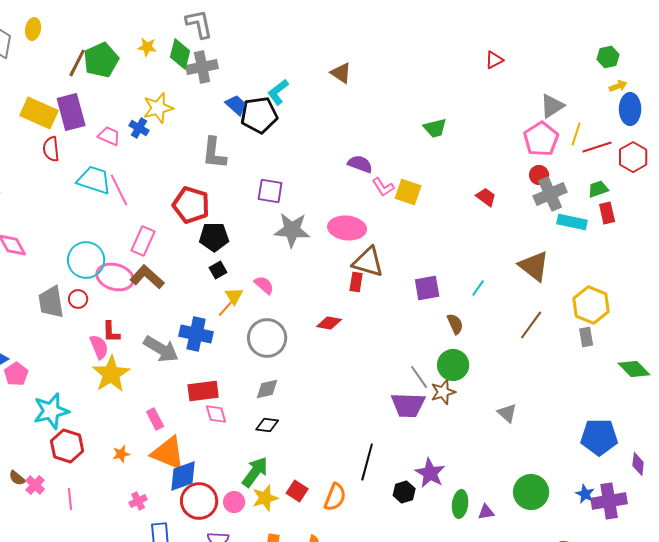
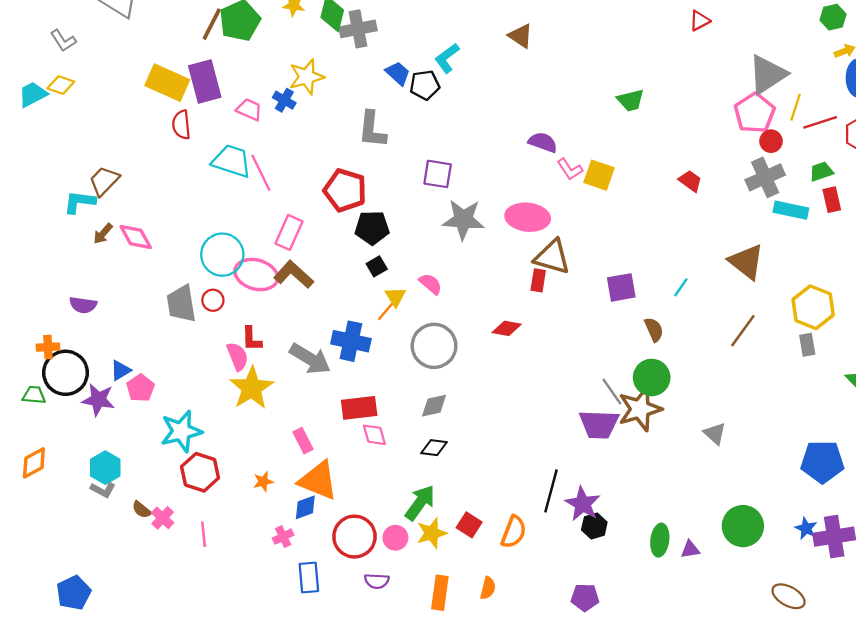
gray triangle: (552, 106) -> (767, 74), size x1.4
black pentagon: (259, 115) -> (425, 85), size x0.7
red circle: (539, 175) -> (771, 141), moved
brown star: (443, 392) -> (640, 409), size x1.5
purple star: (430, 473) -> (583, 504), moved
blue diamond: (183, 476) -> (305, 507), moved, size x0.7

